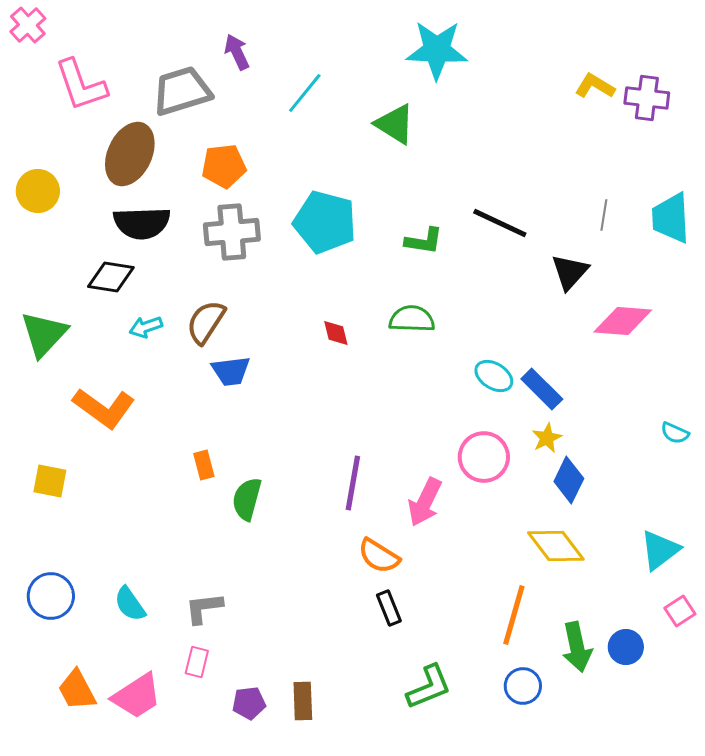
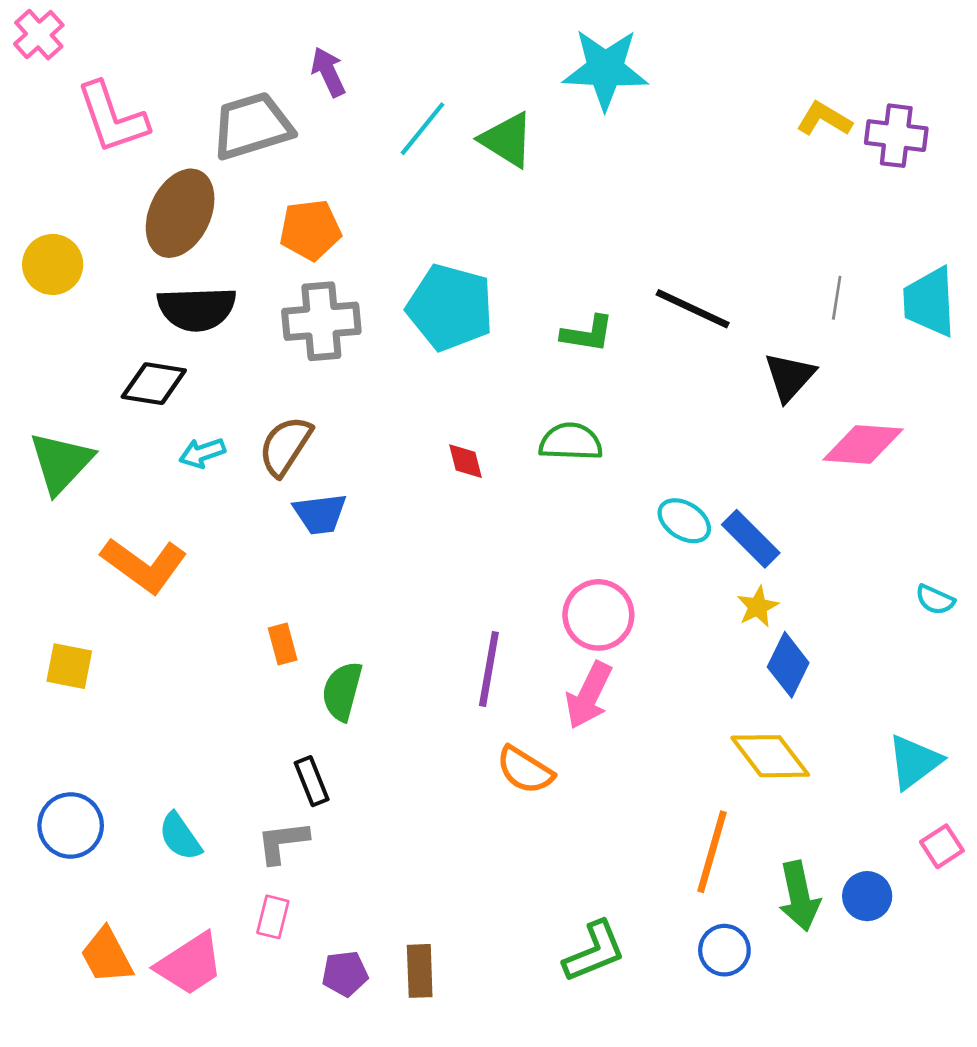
green triangle: (395, 124) -> (507, 140), moved
pink circle: (484, 457) -> (598, 615), moved
black rectangle: (389, 608) -> (312, 781), moved

